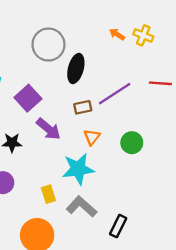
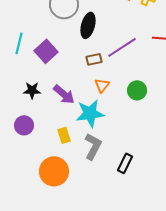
purple arrow: (48, 129) -> (64, 94), moved
gray L-shape: (82, 207) -> (93, 146), turned 76

